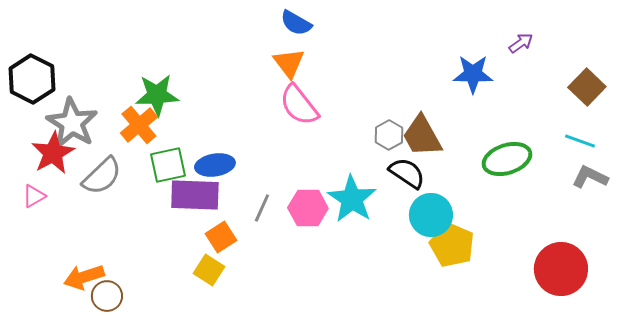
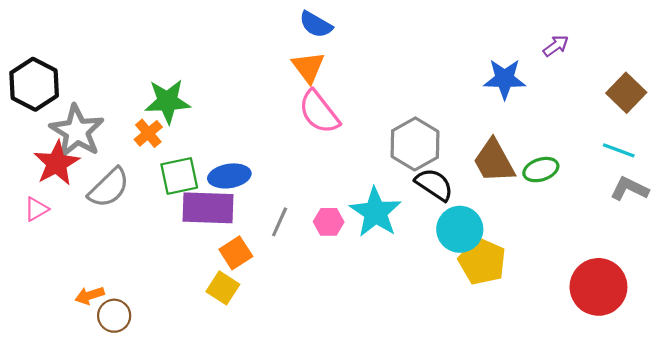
orange cross: (139, 125) -> (148, 133), size x0.7
gray hexagon: (389, 135) -> (415, 144), size x1.6
brown trapezoid: (422, 136) -> (494, 161), moved
green ellipse: (507, 159) -> (541, 170), size x0.7
pink hexagon: (308, 208) -> (329, 222), size x0.7
orange arrow: (84, 277) -> (90, 295), size x0.7

